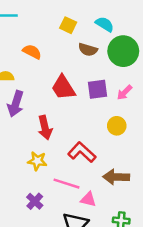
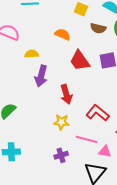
orange semicircle: (32, 52) -> (63, 34), moved
purple cross: (35, 201) -> (61, 155), turned 32

